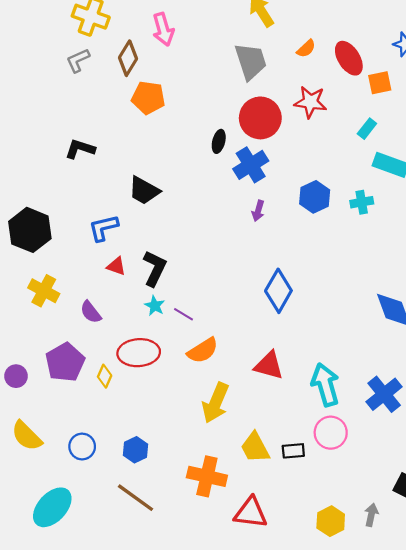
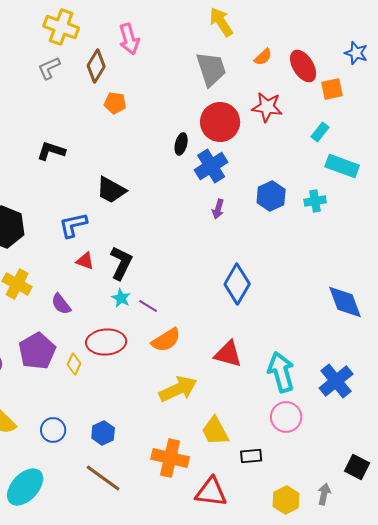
orange pentagon: (148, 98) -> (115, 103), size x0.7
yellow arrow: (215, 403) -> (178, 389), turned -138
black rectangle: (293, 451) -> (251, 456), moved

